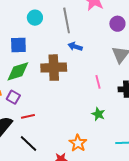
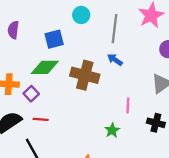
blue square: (18, 45) -> (54, 39), turned -30
green star: (98, 114) -> (112, 130), moved

